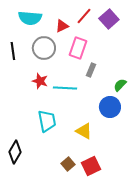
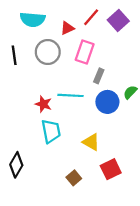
red star: (40, 81) -> (43, 104), moved
blue circle: (110, 107) -> (107, 102), moved
red square: (91, 166) -> (111, 169), moved

